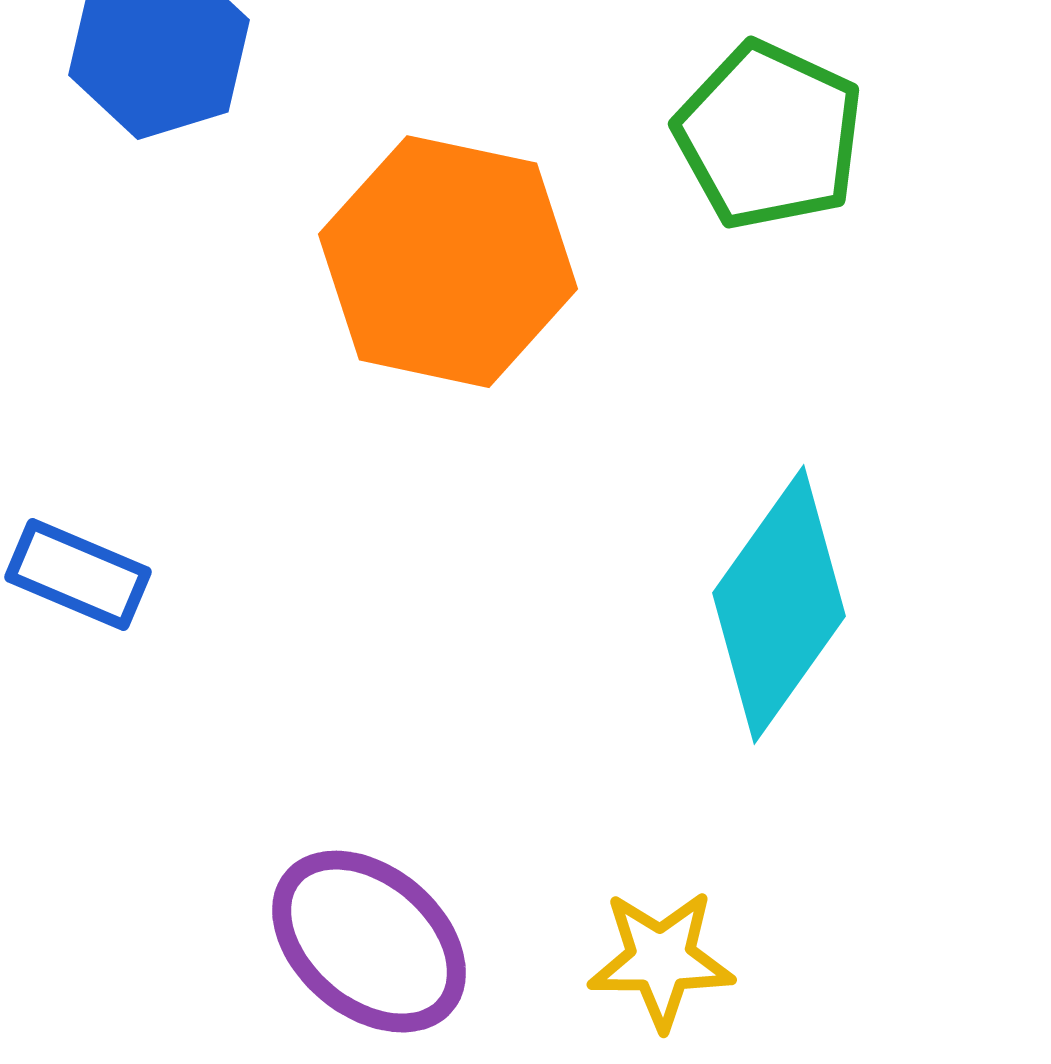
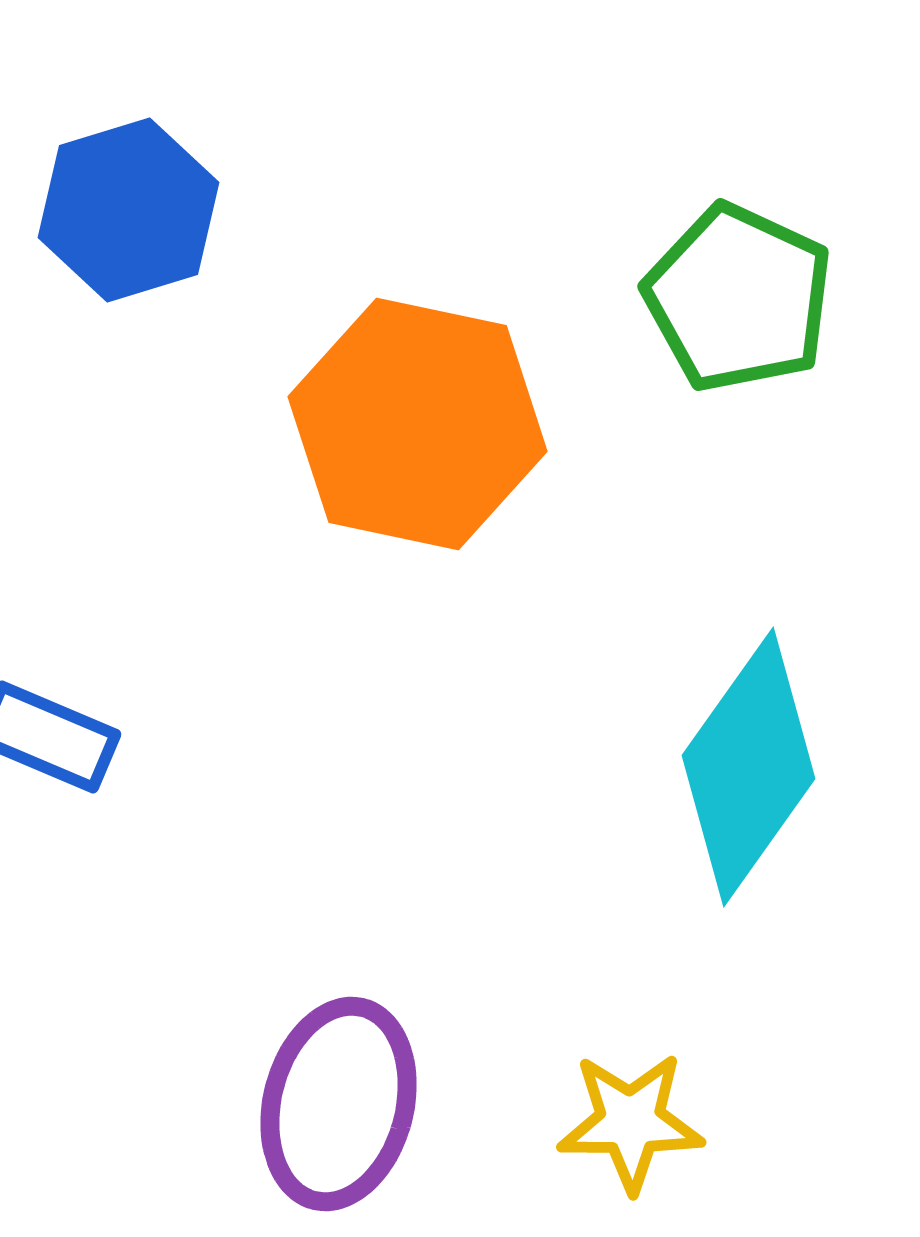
purple ellipse: (369, 942) -> (339, 1104), turned 64

